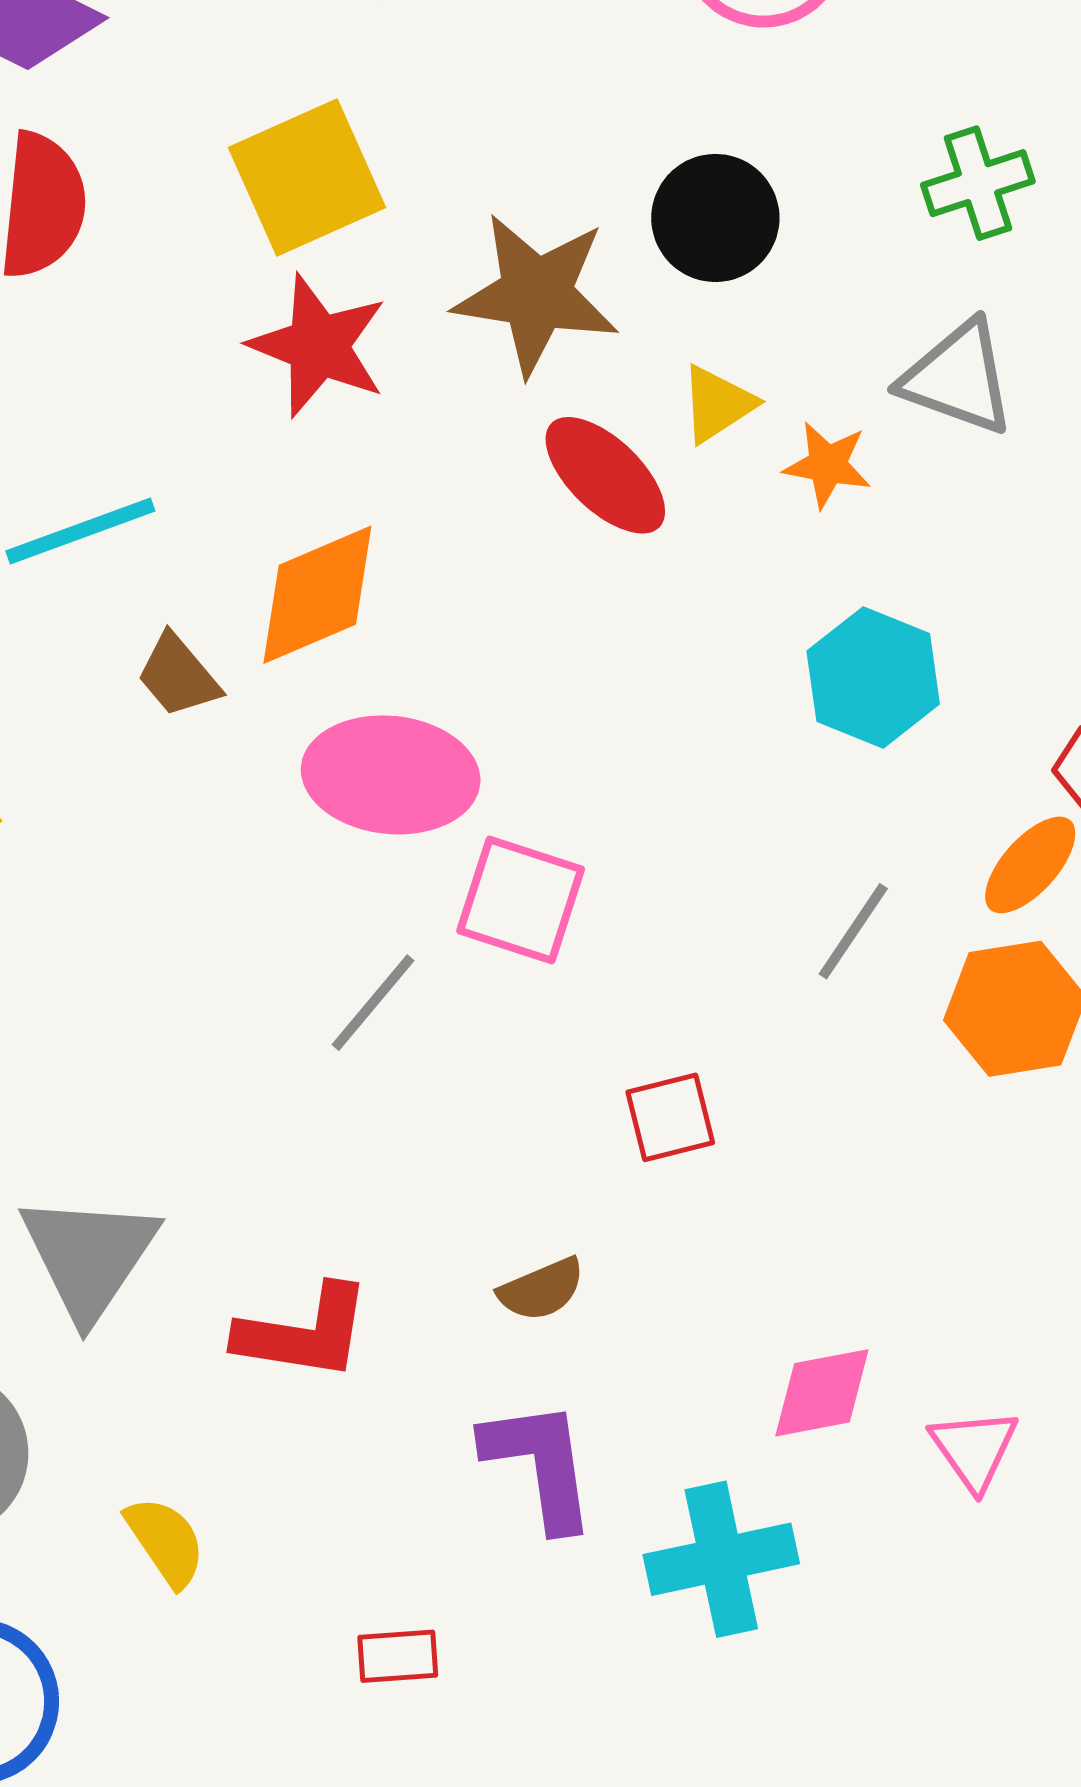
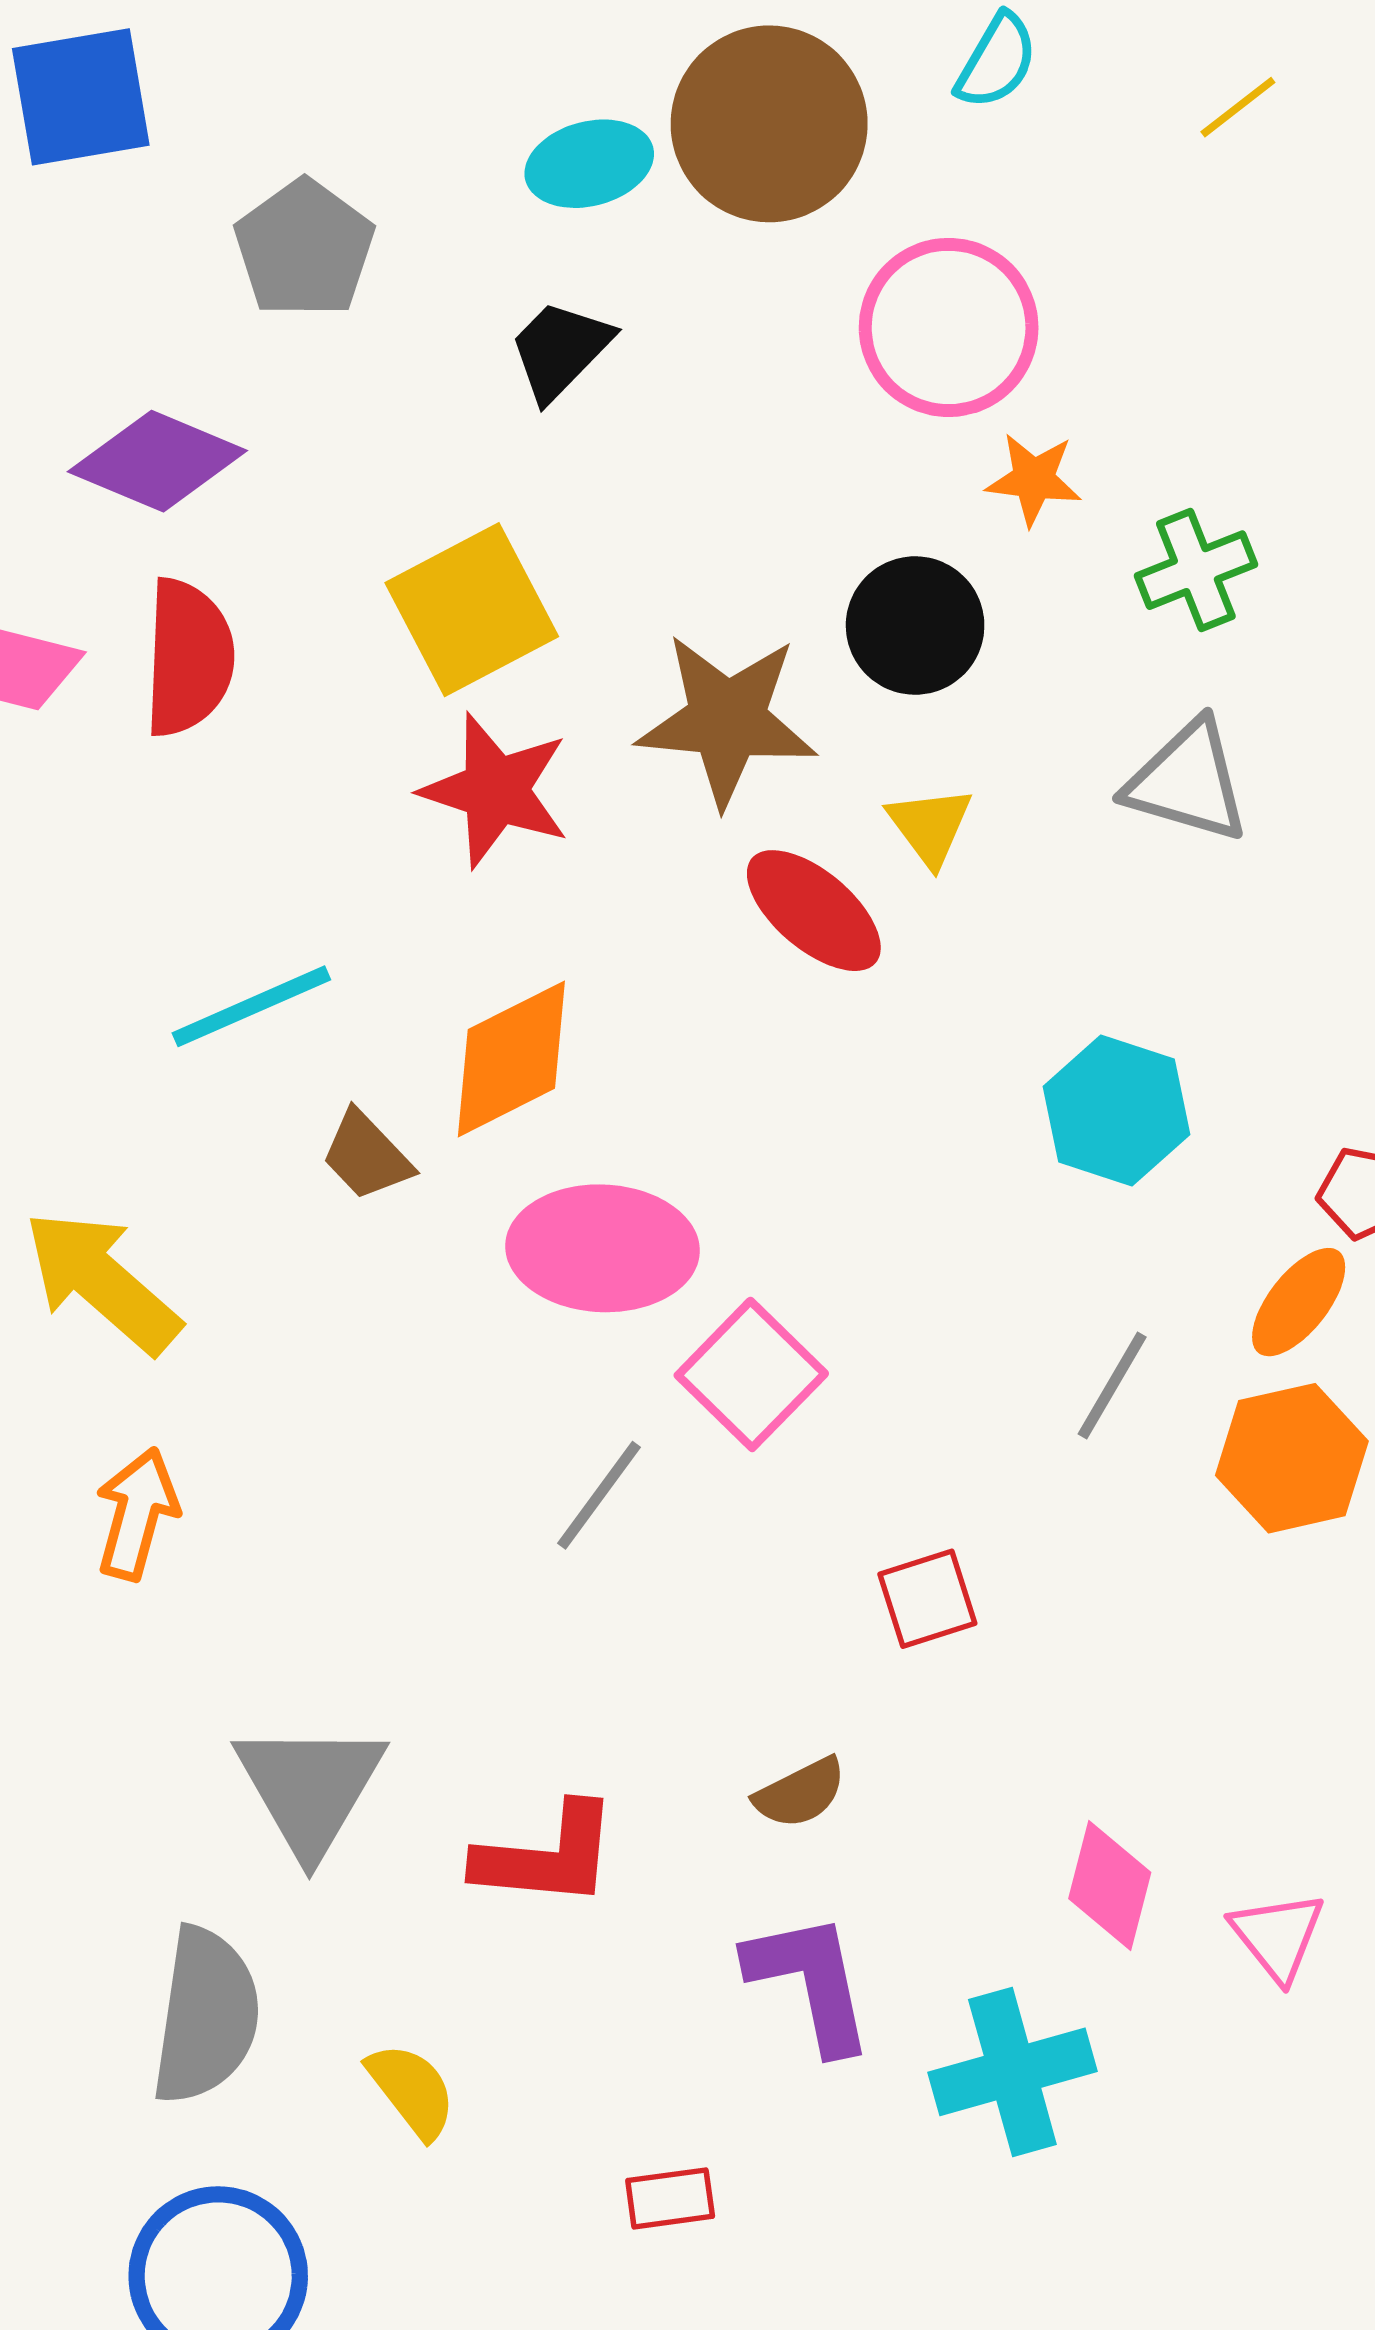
yellow triangle: (717, 404) -> (930, 826), turned -30
orange star: (828, 465) -> (1034, 479), moved
pink square: (521, 900) -> (751, 1374), turned 30
pink diamond: (822, 1393) -> (1110, 1886), turned -61

